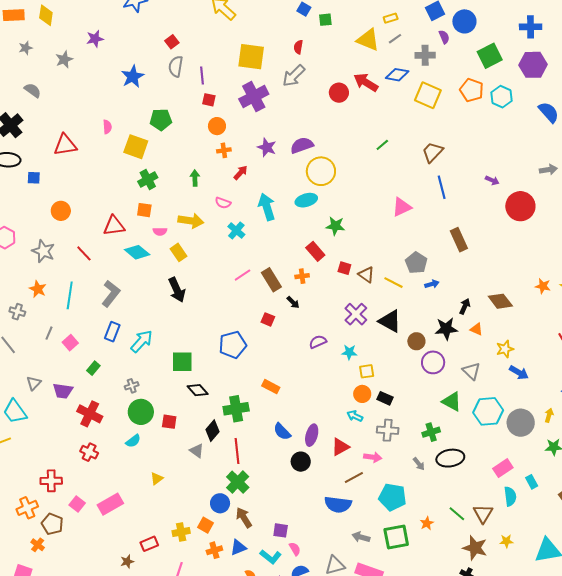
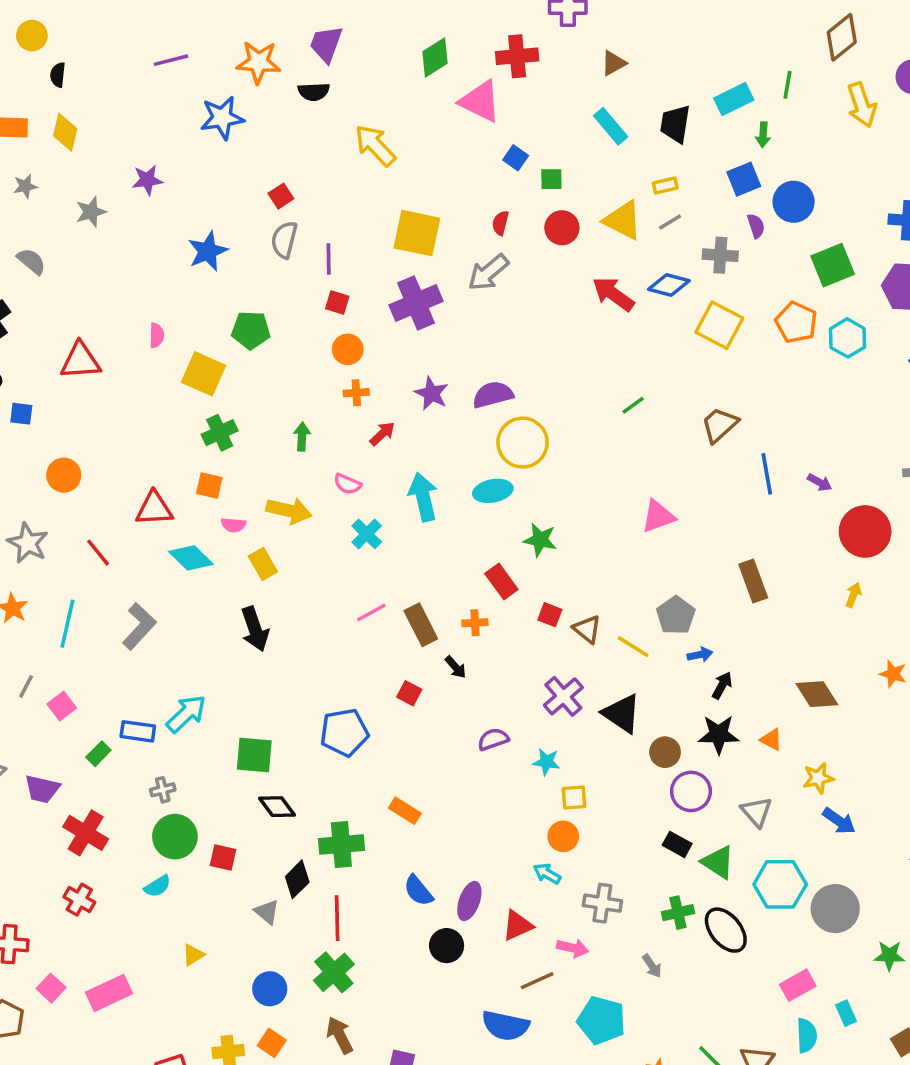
red circle: (339, 93) -> (562, 228), moved
blue line: (442, 187) -> (767, 474), moved
black arrow: (465, 306) -> (722, 685), moved
blue rectangle: (112, 332) -> (138, 731), moved, turned 72
black rectangle: (385, 398) -> (677, 844), moved
yellow arrow: (549, 415) -> (853, 595), moved
black ellipse: (450, 458) -> (726, 930), moved, turned 56
blue circle: (220, 503) -> (270, 989), moved

